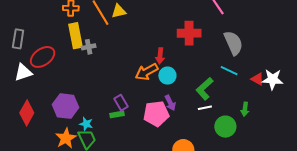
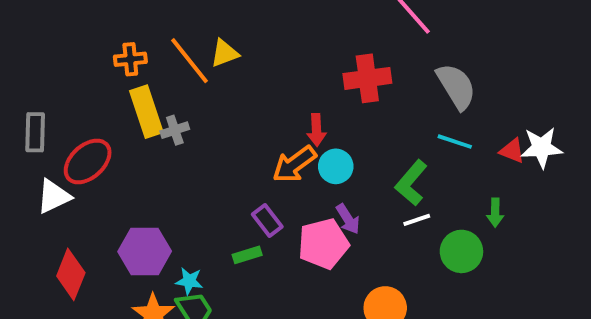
purple rectangle: (121, 103) -> (267, 221), moved

